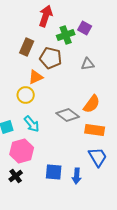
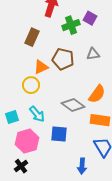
brown pentagon: (51, 58) -> (63, 59), moved
blue square: (54, 172) -> (59, 134), moved

